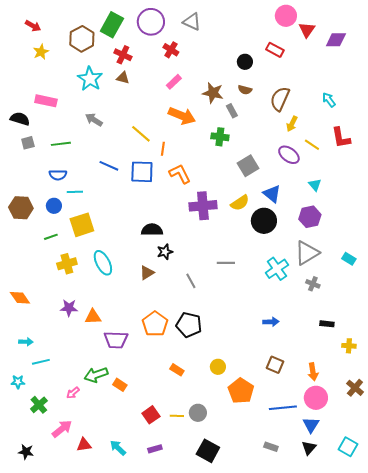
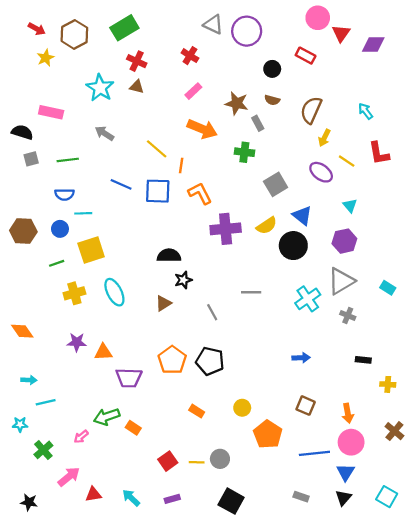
purple circle: (151, 22) -> (247, 31), moved
green rectangle: (112, 25) -> (124, 28), turned 30
brown hexagon: (82, 39) -> (74, 34), moved

